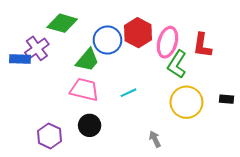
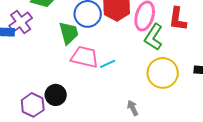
green trapezoid: (87, 60) -> (69, 33), turned -55
pink trapezoid: (84, 90) -> (85, 57), moved
black circle: (90, 125) -> (56, 95), moved

